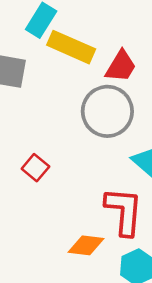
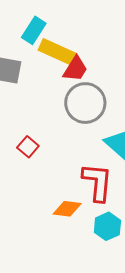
red trapezoid: (121, 66) -> (75, 69), moved

